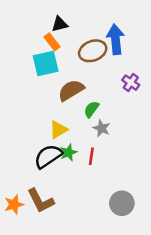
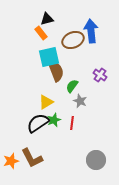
cyan square: (46, 64) -> (49, 57), moved
purple cross: (131, 83) -> (100, 75), moved
brown semicircle: (71, 90) -> (56, 71), turned 100

